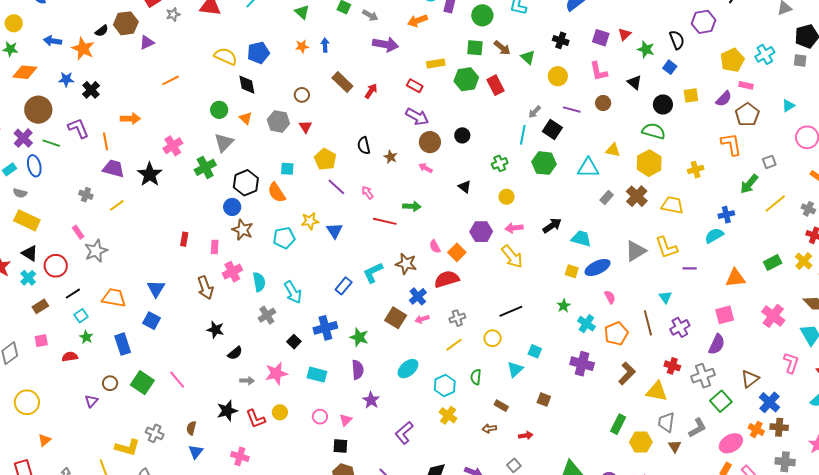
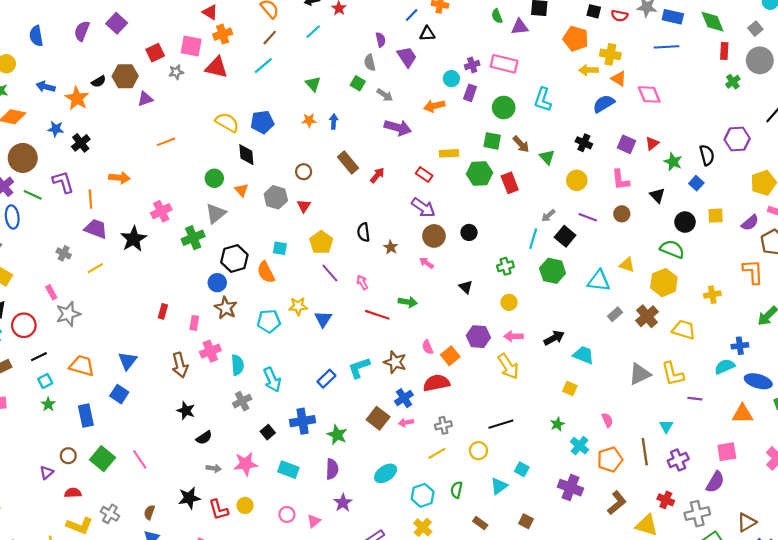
blue ellipse: (598, 267) -> (758, 381), moved, turned 35
red semicircle: (70, 357) -> (73, 493), moved

